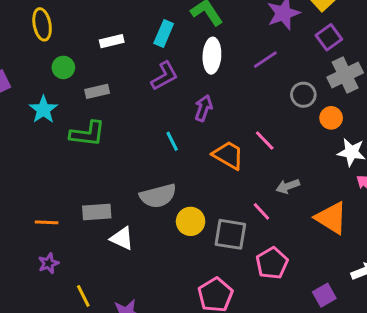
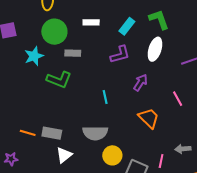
green circle: (63, 67) -> (54, 32), size x1.6
pink line: (265, 140) -> (178, 99), moved
cyan line: (172, 141) -> (105, 97), moved
pink line: (261, 211) -> (161, 161), turned 40
orange line: (47, 222) -> (28, 133), moved
white triangle: (122, 238) -> (64, 155), turned 42

